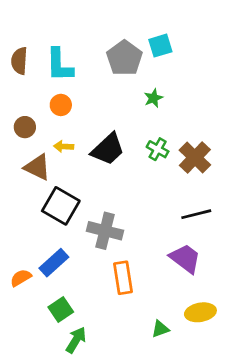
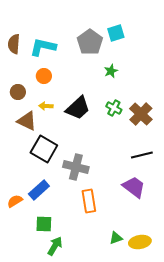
cyan L-shape: (59, 65) -> (43, 47), turned 104
green square: (61, 310) -> (44, 224), turned 36
yellow ellipse: (200, 312) -> (140, 242), moved

